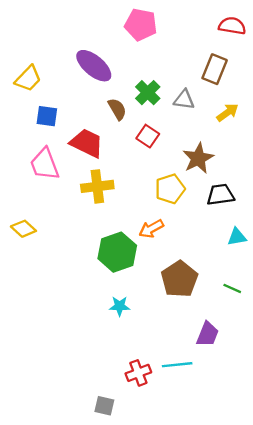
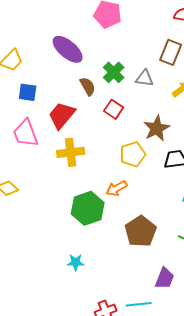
red trapezoid: (87, 143) -> (62, 115), turned -76
cyan star: (120, 306) -> (76, 262), moved

